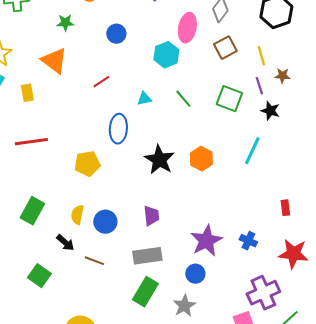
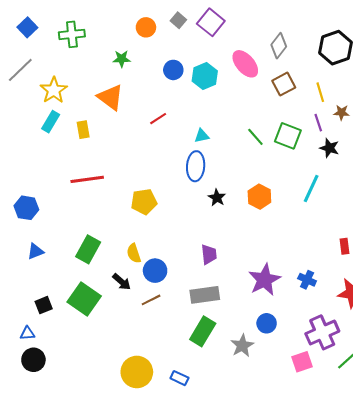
pink ellipse: (187, 28) -> (245, 64), turned -52
cyan hexagon: (166, 55) -> (205, 76), moved
green line: (183, 99) -> (255, 137), moved
blue ellipse: (118, 129) -> (196, 166), moved
black star: (159, 160) -> (217, 198), size x0.6
yellow semicircle: (77, 215) -> (134, 253), turned -30
blue circle: (105, 222) -> (155, 271), moved
brown line: (94, 261) -> (151, 300), turned -48
blue circle: (195, 274) -> (267, 323), moved
green square: (39, 276) -> (84, 299), moved, size x1.4

